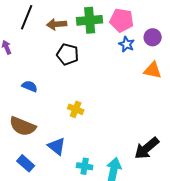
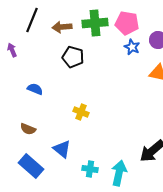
brown semicircle: (23, 126) -> (28, 129), size x0.6
blue rectangle: (26, 163) -> (31, 166), size x1.4

